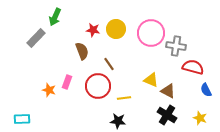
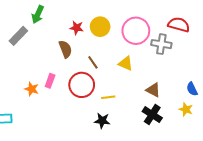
red semicircle: (193, 67) -> (179, 25), moved
yellow triangle: (151, 80) -> (126, 63), moved
yellow star: (200, 118) -> (186, 109), moved

